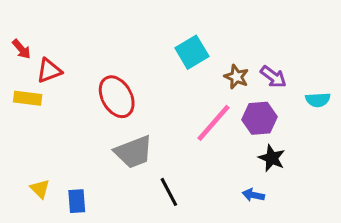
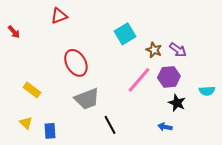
red triangle: (49, 71) -> (59, 16), moved
yellow rectangle: (28, 98) -> (32, 90), moved, turned 30
cyan semicircle: (318, 100) -> (207, 91), moved

